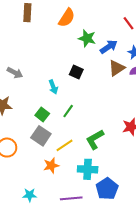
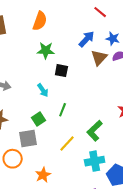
green star: (87, 38) -> (46, 50), moved
green square: (42, 114) -> (39, 119), turned 32
gray square: (41, 136) -> (28, 139), moved, turned -30
orange star: (51, 165) -> (43, 175), moved

